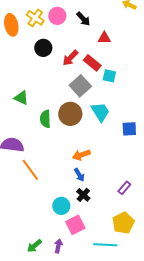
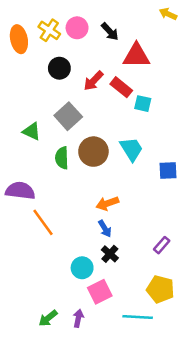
red triangle: (104, 38) -> (136, 56), size x1.6
gray square: (80, 86) -> (68, 116), moved
yellow pentagon: (123, 223) -> (160, 289), turned -30

